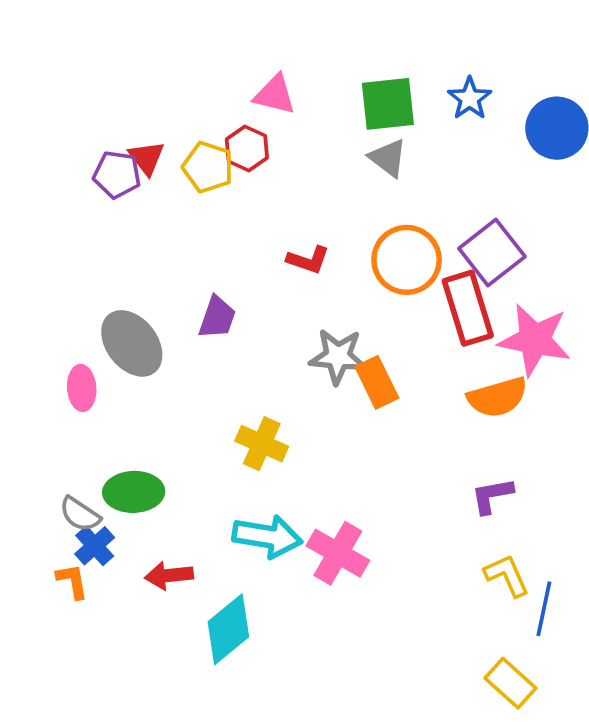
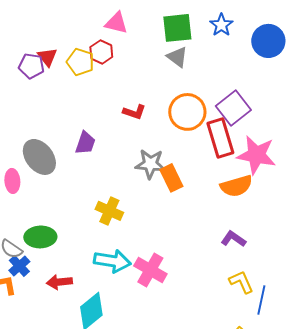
purple L-shape: (492, 496) -> (233, 239), turned 45

